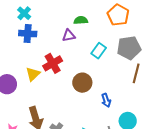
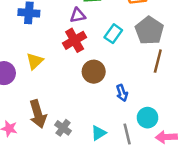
gray pentagon: (129, 48) -> (149, 30), turned -30
red cross: (53, 63) -> (75, 40), moved

